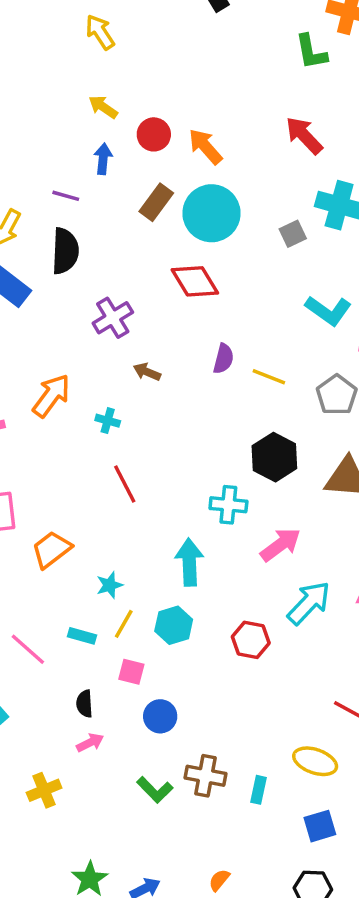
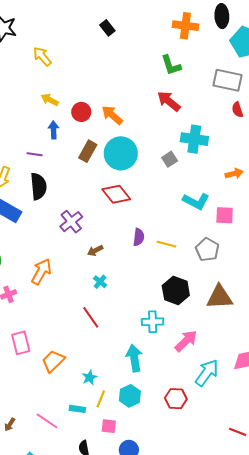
green L-shape: (311, 52) -> (171, 65), moved
brown arrow: (147, 372) -> (95, 251), turned -42
cyan cross: (108, 421) -> (100, 282), moved, turned 32

